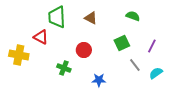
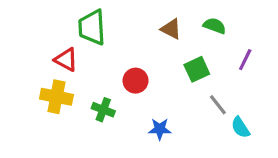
brown triangle: (91, 18) -> (171, 29), moved
purple line: (152, 46) -> (245, 60), moved
yellow cross: (19, 55) -> (56, 97), moved
cyan semicircle: (156, 73) -> (240, 127), moved, turned -88

